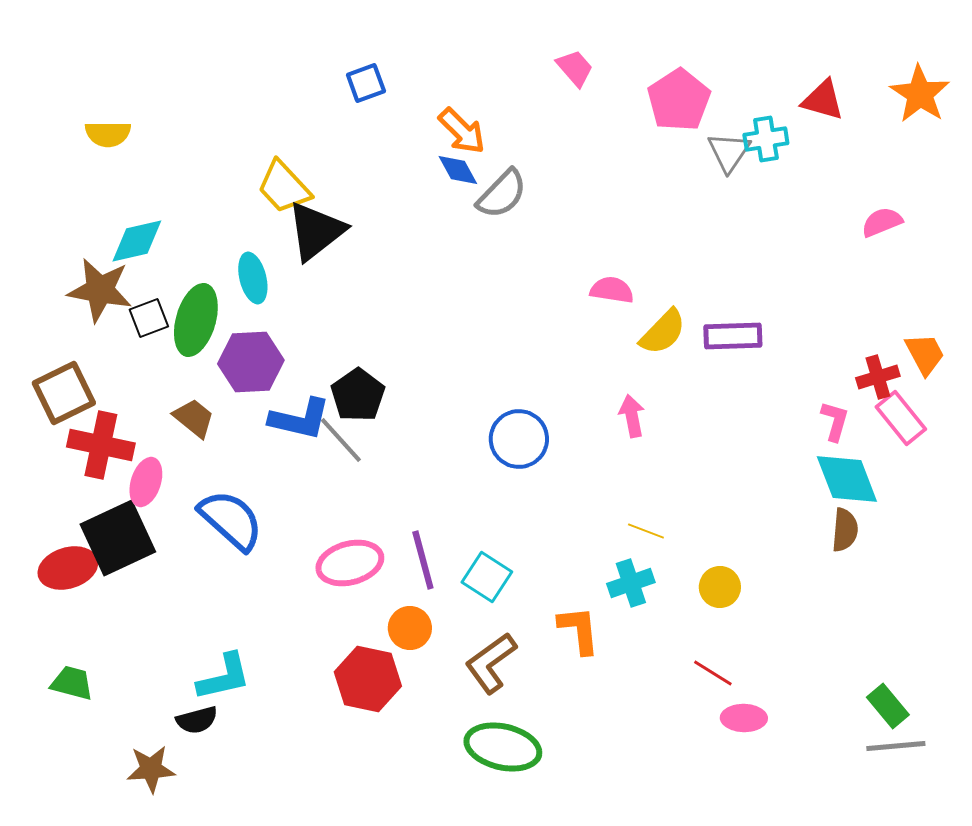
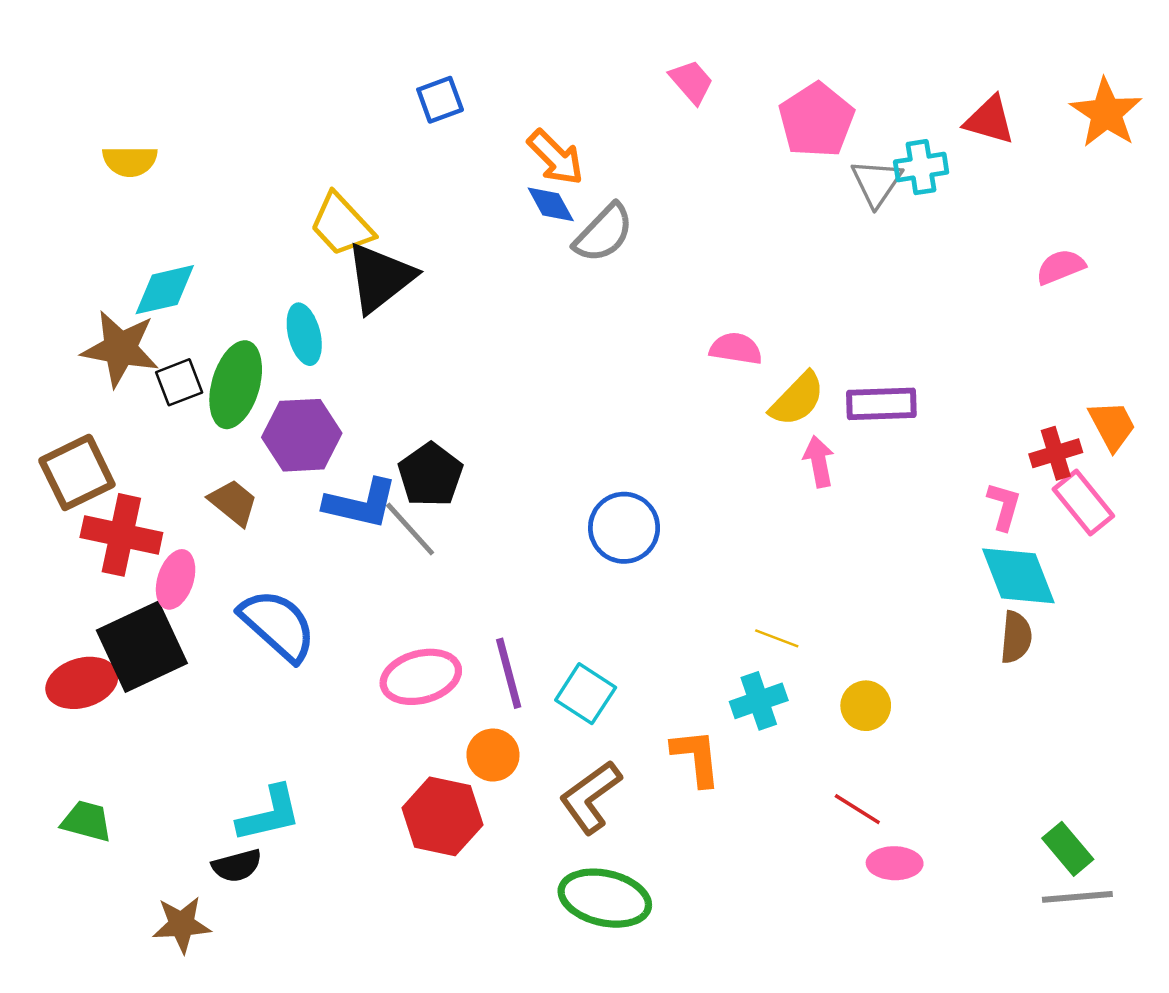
pink arrow: (632, 416) -> (819, 462), moved

